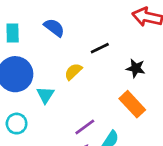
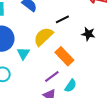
yellow semicircle: (73, 72) -> (43, 37), size x1.5
orange rectangle: (132, 104) -> (64, 56), moved

